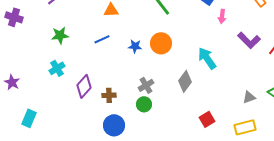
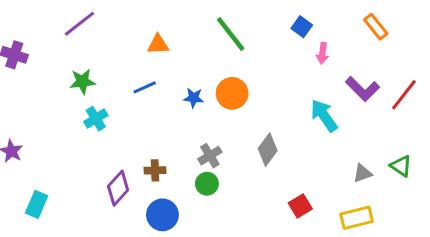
cyan arrow: (207, 58) -> (324, 116), moved
cyan cross: (57, 68) -> (96, 119), moved
purple diamond: (84, 86) -> (118, 188), moved

